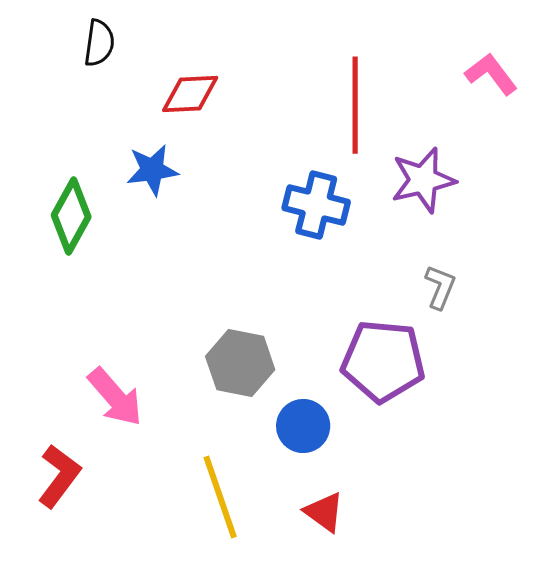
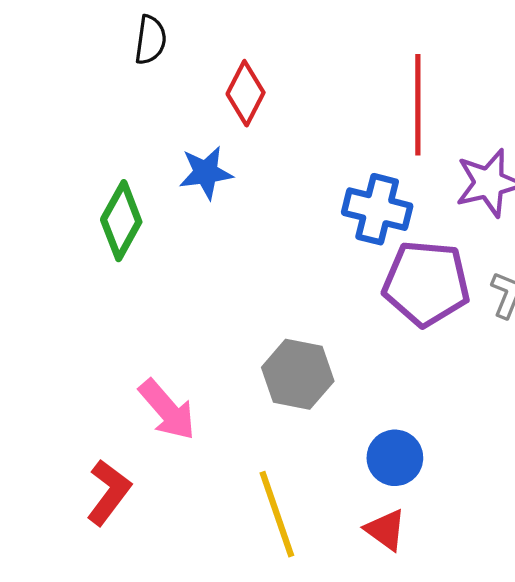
red diamond: (190, 94) -> (246, 93), turned -60
purple pentagon: (383, 361) -> (426, 283), moved
blue circle: (303, 426) -> (395, 458), moved

